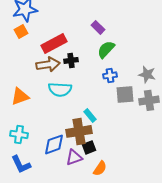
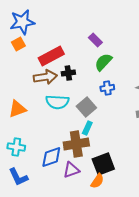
gray square: (125, 94) -> (86, 107), moved, turned -36
cyan rectangle: (90, 115) -> (87, 128), turned 64
black square: (89, 147) -> (103, 164), moved, size x1.6

